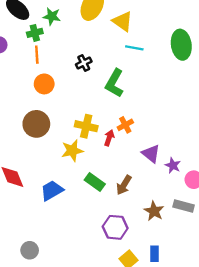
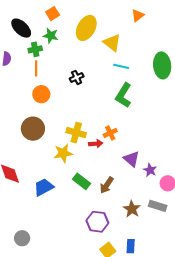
green L-shape: (114, 83) -> (123, 95), moved
red arrow: (109, 138) -> (96, 144), turned 64

